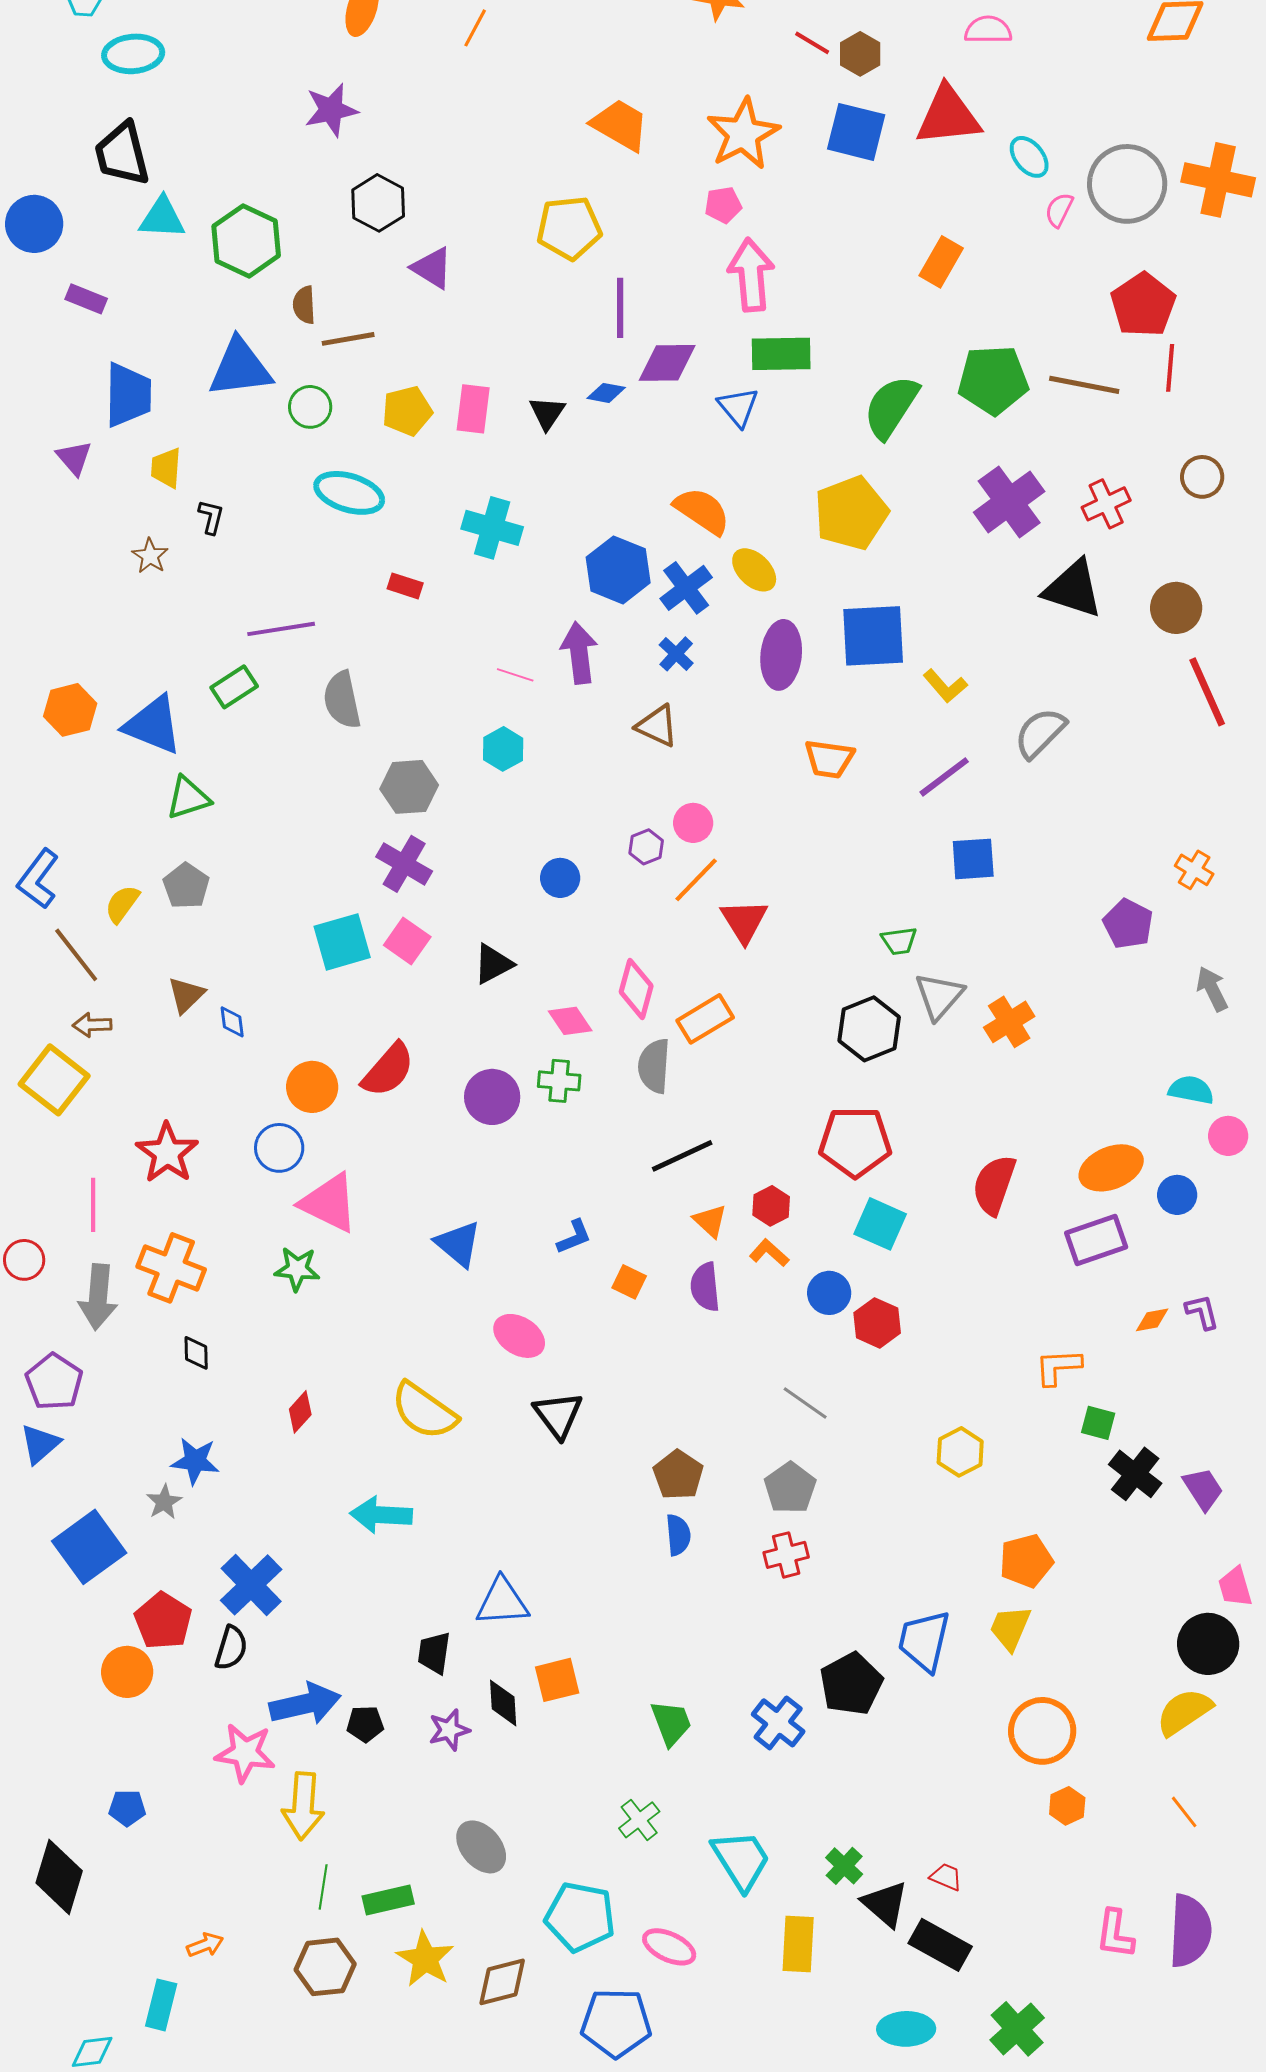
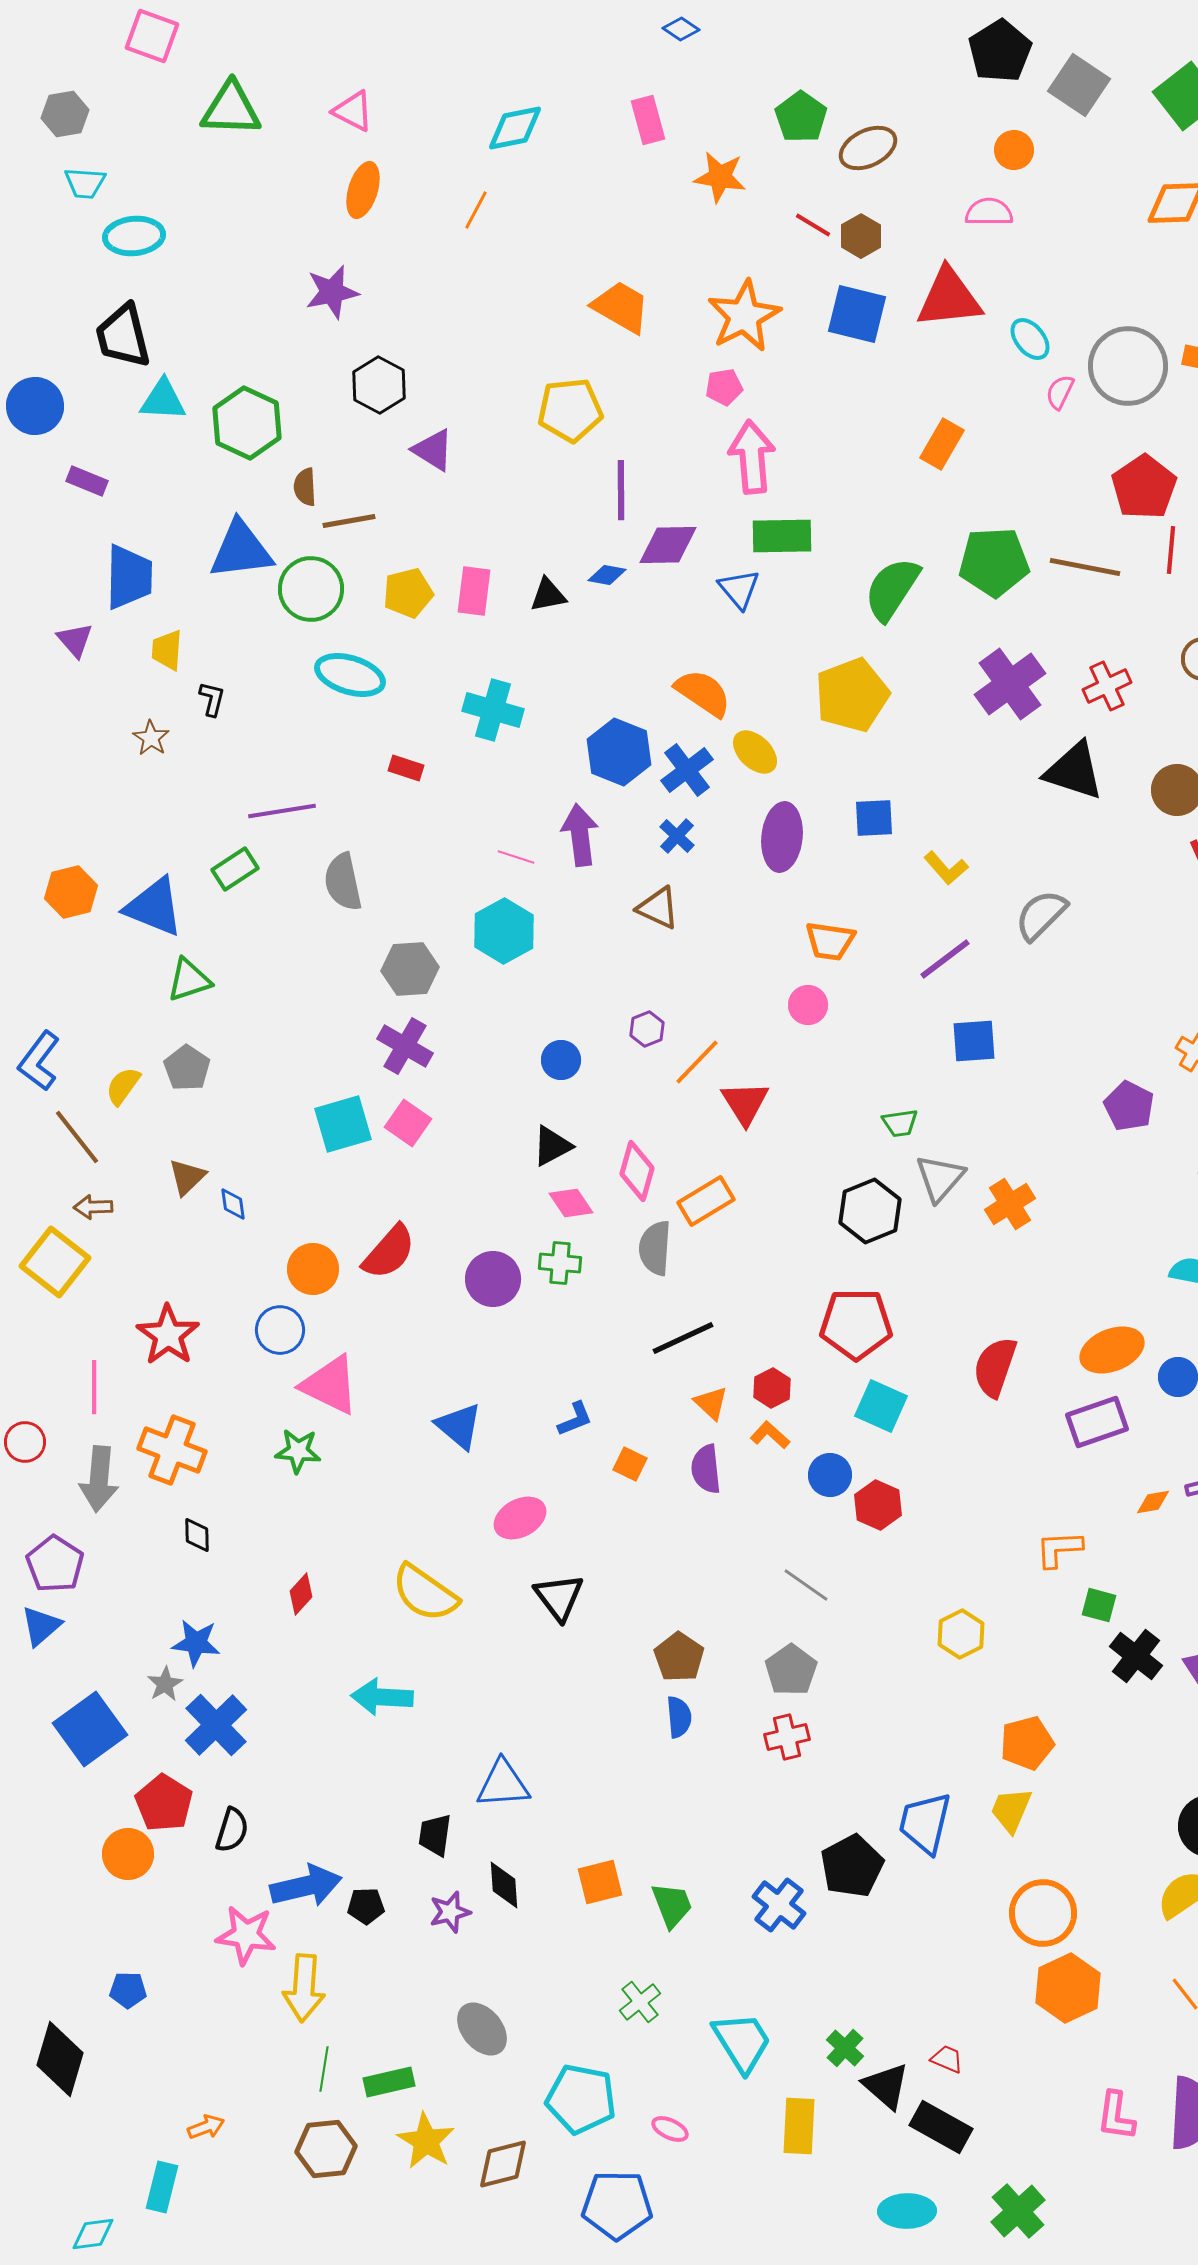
green circle: (310, 407) -> (311, 589), size x1.5
black triangle: (547, 413) -> (548, 595), turned 45
blue square: (873, 636) -> (874, 818), size x0.6
cyan hexagon: (503, 749) -> (504, 931), size x1.5
pink circle: (693, 823) -> (808, 1005), moved
black triangle: (493, 964) -> (552, 1146), moved
pink ellipse: (519, 1336) -> (520, 1518), turned -60
blue cross: (251, 1585) -> (216, 1725), moved
orange square: (557, 1680) -> (600, 1882), moved
orange hexagon: (1067, 1806) -> (1068, 1988), size x1.8
pink ellipse: (669, 1947) -> (670, 2129), size x0.7

